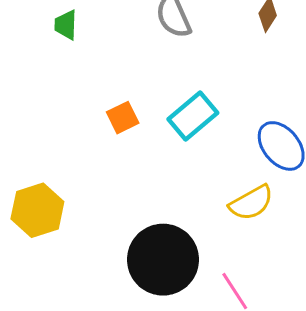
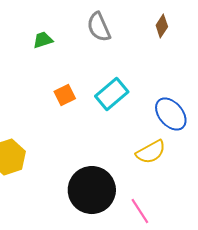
green trapezoid: (66, 25) -> (43, 40), moved, turned 70

